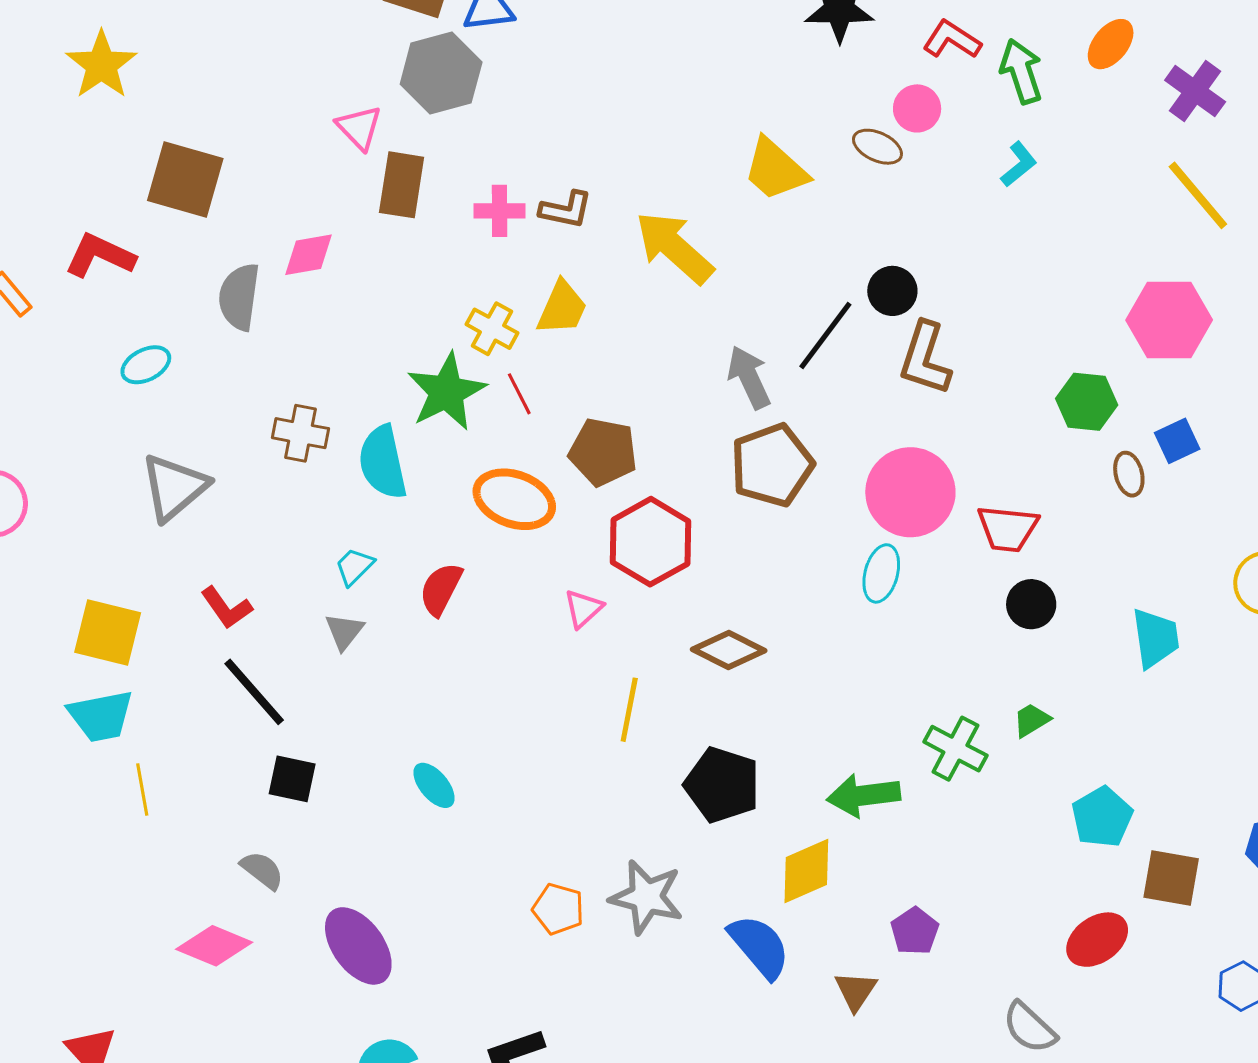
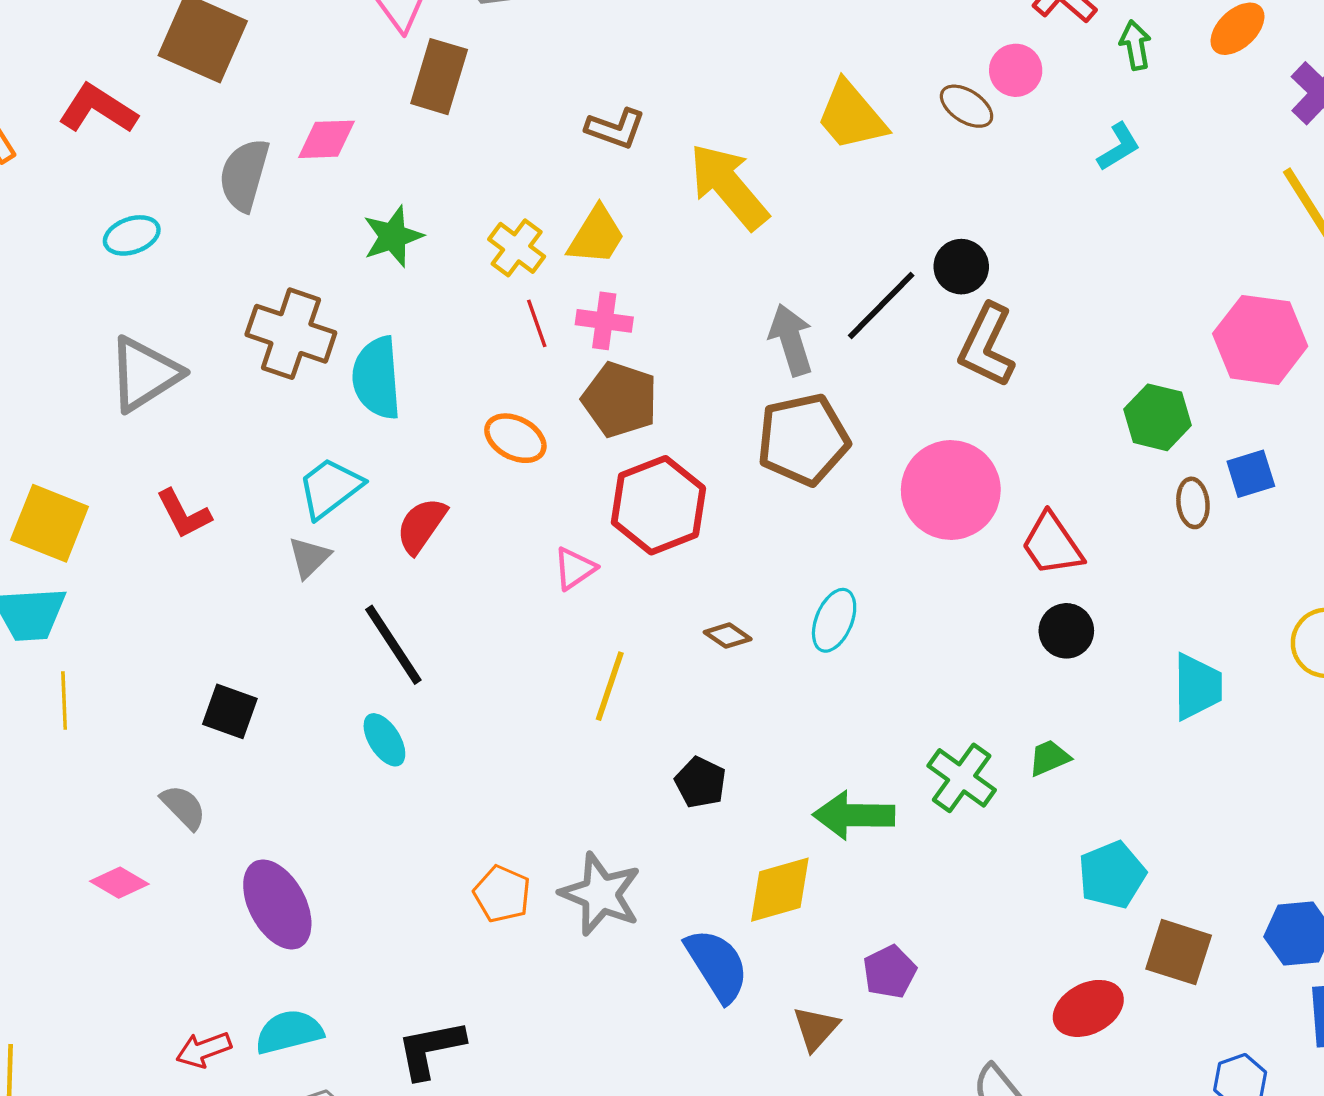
green arrow: (1021, 71) -> (1135, 45), size x0.7
pink cross: (500, 211) -> (604, 321), moved
green star: (446, 392) -> (393, 236), moved, size x0.7
brown cross: (300, 433) -> (291, 334), size x1.4
orange ellipse: (514, 499) -> (515, 438), size x0.7
red trapezoid: (1008, 529) -> (1052, 544), turned 42
cyan trapezoid: (354, 567) -> (330, 488), size x1.5
cyan ellipse: (881, 573) -> (834, 620), moved
brown diamond: (729, 650) -> (728, 636), size x0.6
black line: (254, 692) -> (393, 645), moved
black pentagon: (722, 785) -> (700, 782), size x0.6
pink diamond: (214, 946) -> (119, 883), size x0.7

